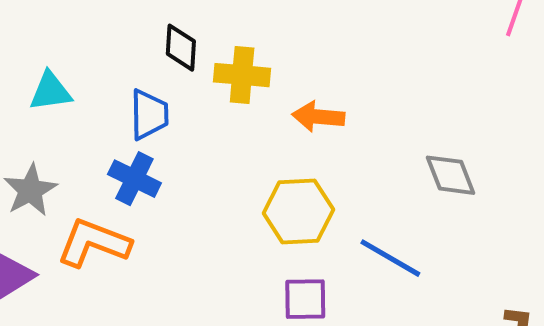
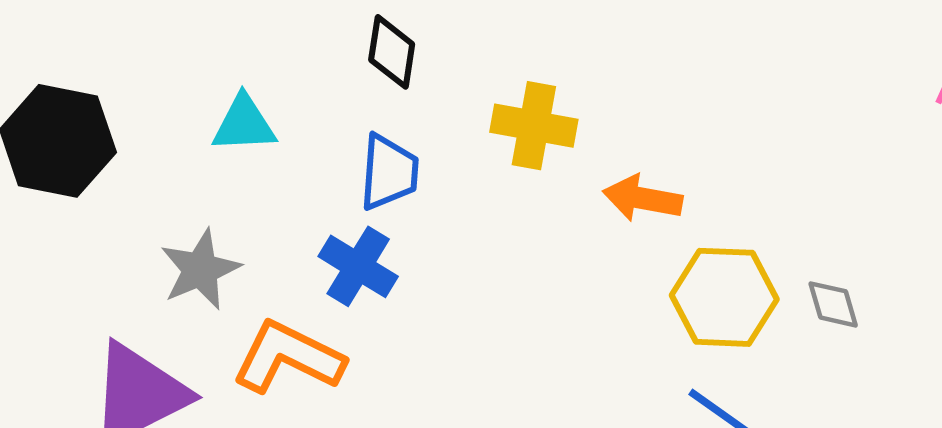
black diamond: (181, 48) -> (392, 52), moved
gray diamond: (450, 175) -> (833, 304), size x0.7
yellow hexagon: (298, 211) -> (724, 297), moved

